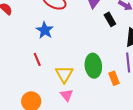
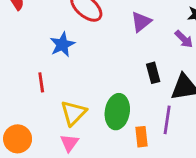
black rectangle: (110, 19) -> (153, 73), moved

